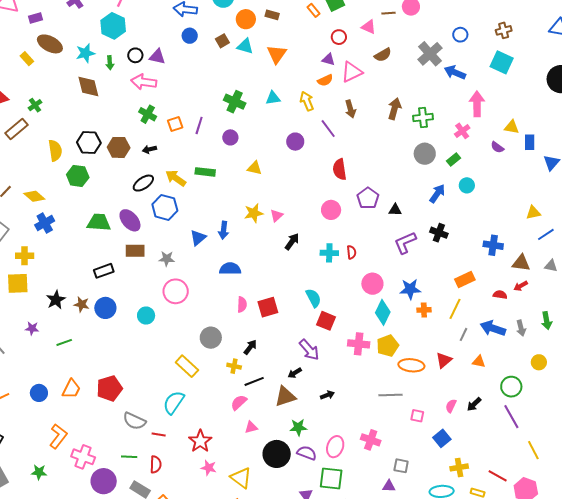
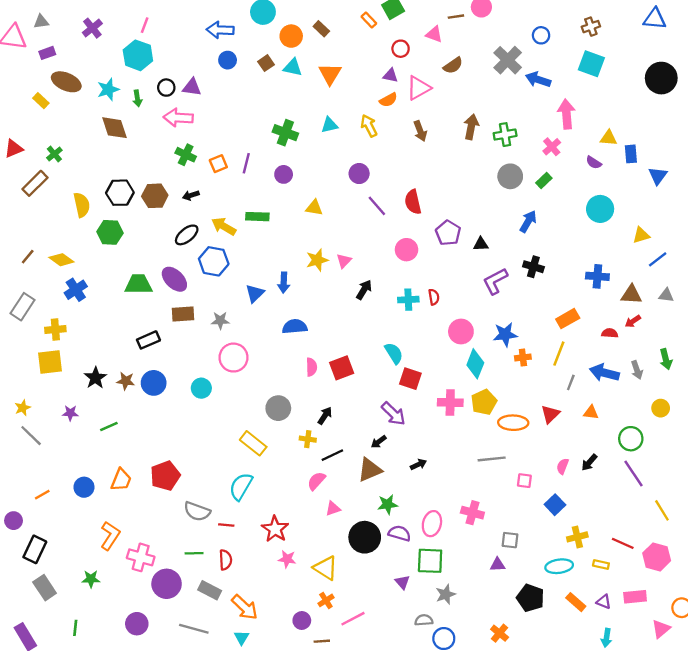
brown rectangle: (272, 15) -> (321, 29), turned 32
purple line: (328, 129) -> (377, 206), moved
cyan circle: (467, 185) -> (600, 209), moved, size x1.5

